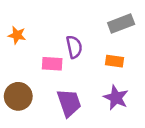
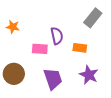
gray rectangle: (121, 23) -> (93, 18), turned -30
orange rectangle: (115, 61) -> (80, 48), moved

